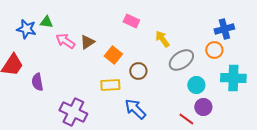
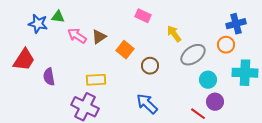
yellow rectangle: (110, 85) -> (96, 80), moved

